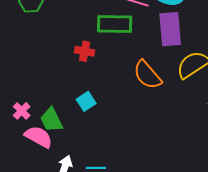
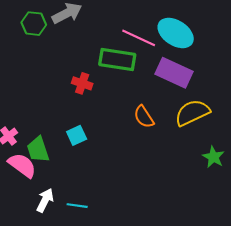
purple rectangle: (170, 29) -> (174, 73), turned -68
orange semicircle: (147, 75) -> (144, 117), size x0.7

